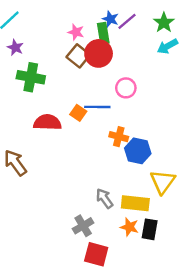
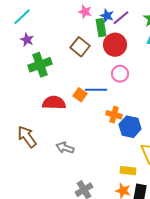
pink star: (76, 32) -> (85, 12), moved
red circle: (99, 53) -> (115, 45), moved
green cross: (31, 77) -> (40, 65), turned -30
gray arrow: (104, 198) -> (65, 148), moved, turned -36
yellow rectangle: (135, 203) -> (128, 171), size x0.7

